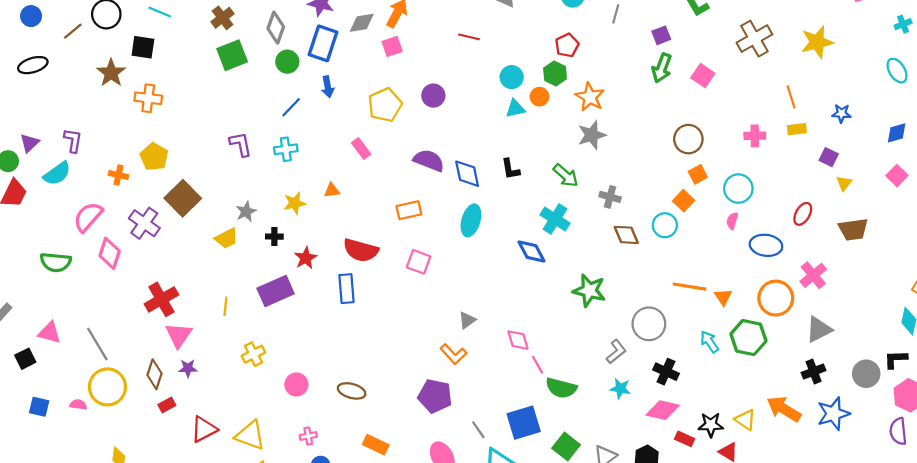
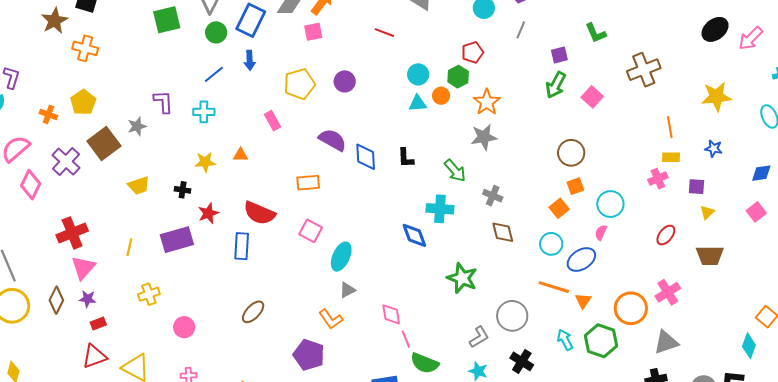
yellow star: (817, 42) -> (716, 97), moved
pink cross: (755, 136) -> (658, 179), moved, turned -30
purple square: (829, 157) -> (696, 187), turned -30
gray star: (246, 212) -> (137, 126), moved
cyan cross: (555, 219) -> (440, 209), turned -36
cyan ellipse: (471, 220) -> (341, 257), moved
cyan circle: (665, 225) -> (551, 244), moved
blue ellipse: (766, 245) -> (581, 260), moved, turned -48
brown ellipse: (352, 391) -> (253, 312), moved, turned -70
red rectangle: (167, 405) -> (98, 323), moved

